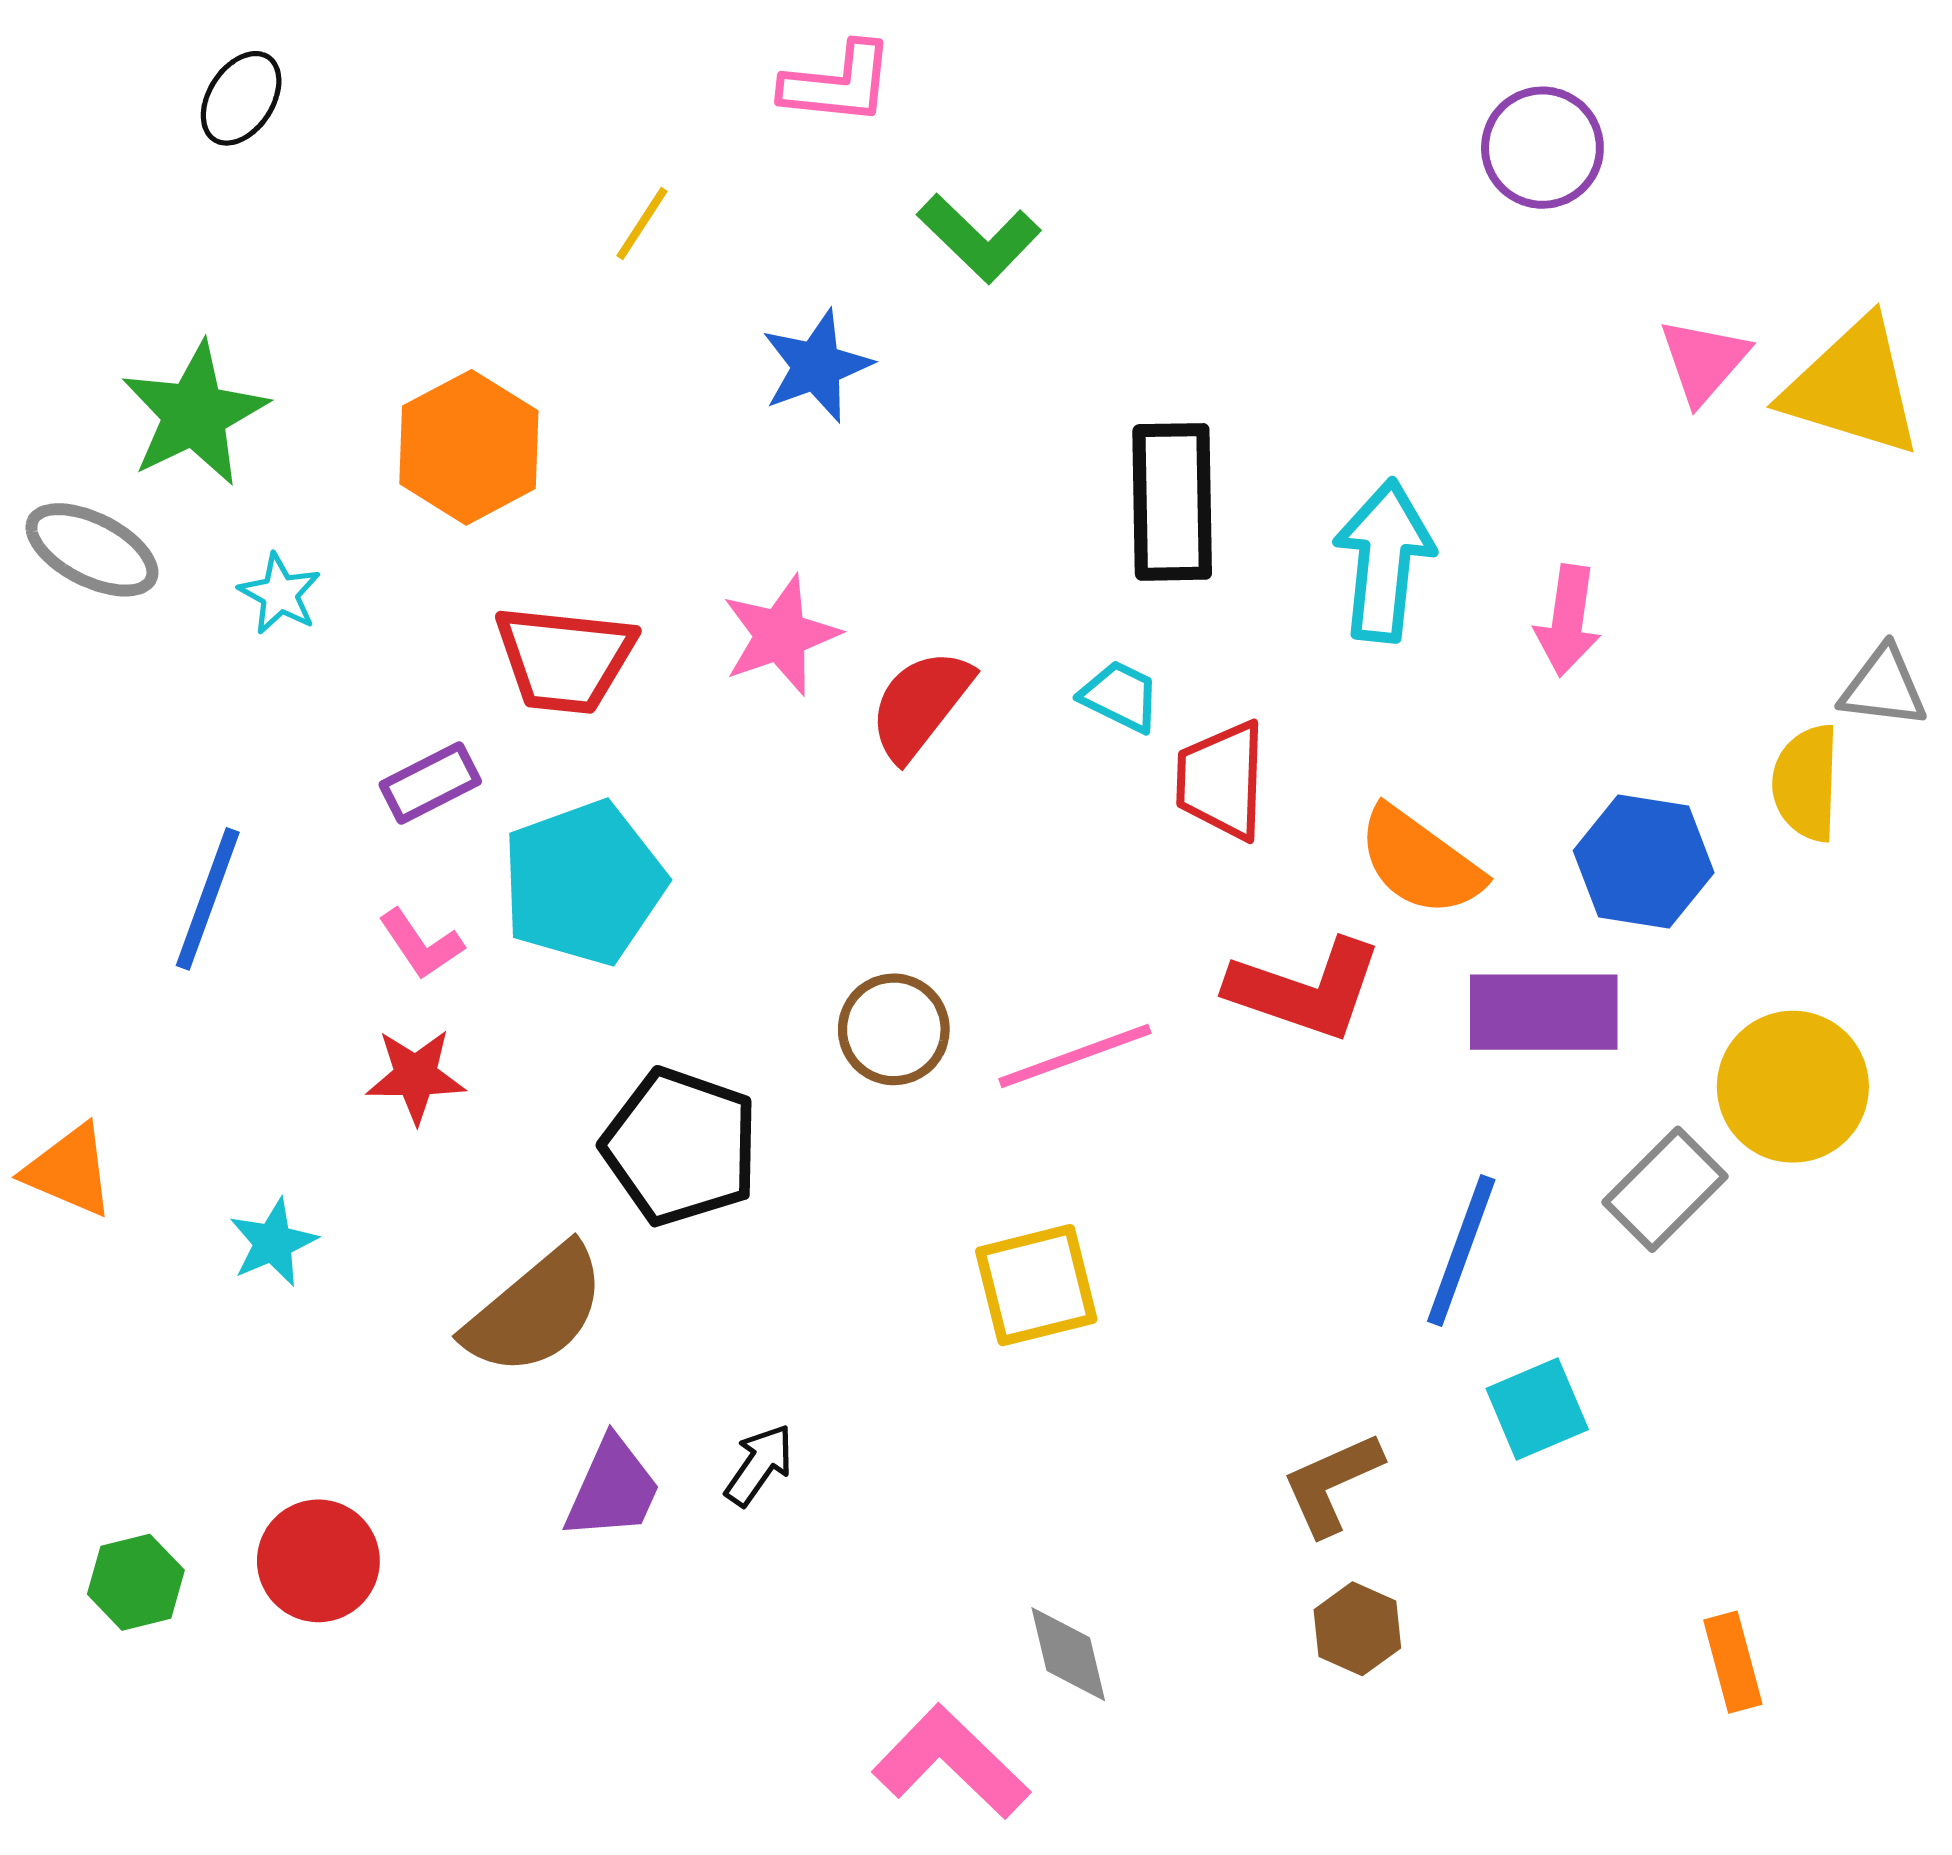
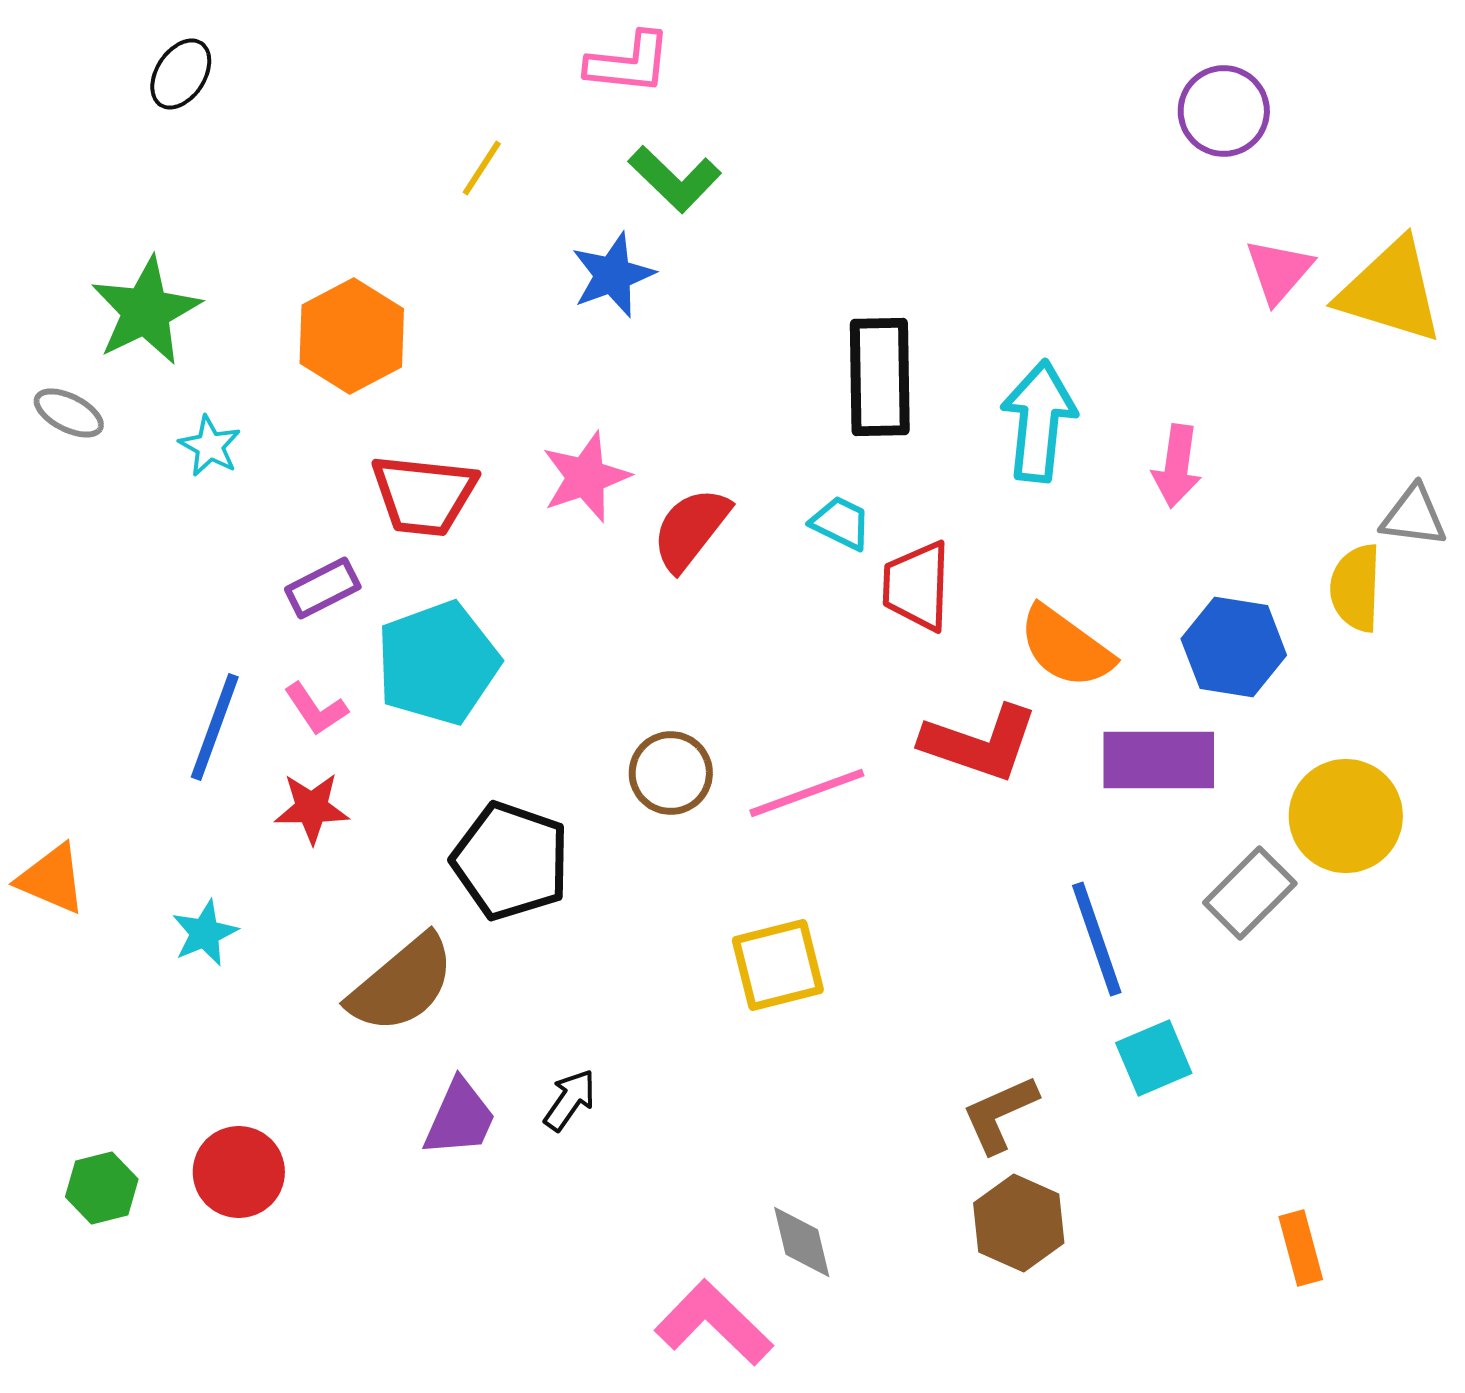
purple circle: (1542, 148) -> (1224, 111), moved
green L-shape: (979, 238) -> (675, 179), moved
gray ellipse: (92, 550) -> (69, 413), size x0.7
blue line: (208, 899) -> (215, 727), moved
blue line: (1461, 1251) -> (1097, 939), turned -39
brown hexagon: (1357, 1629) -> (1019, 1223), size x1.4

